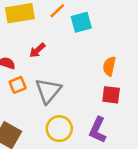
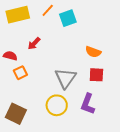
orange semicircle: (109, 66) -> (93, 52), turned -77
gray triangle: (48, 91) -> (65, 78), moved

